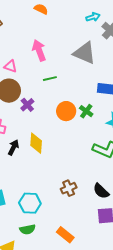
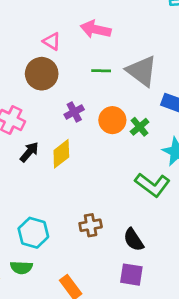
pink arrow: (39, 50) -> (96, 29), turned -70
gray triangle: (85, 53) -> (142, 71), moved
purple cross: (27, 105) -> (74, 112), moved
yellow diamond: (36, 143) -> (61, 154), turned 35

